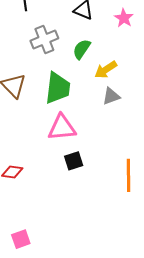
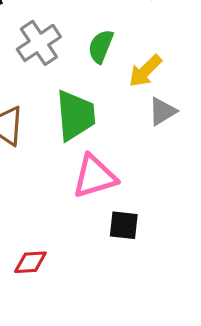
black square: (74, 161) -> (124, 225), turned 36

